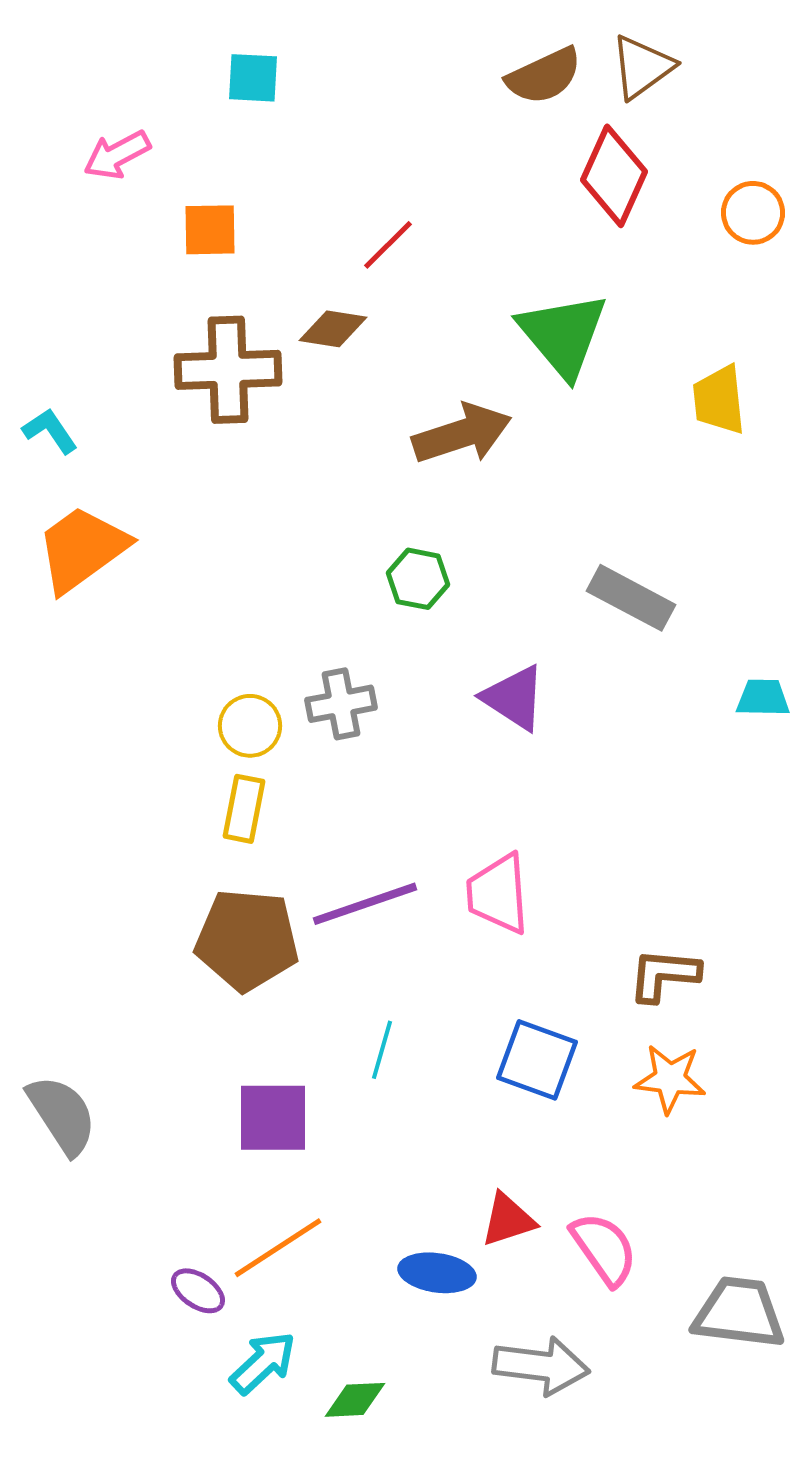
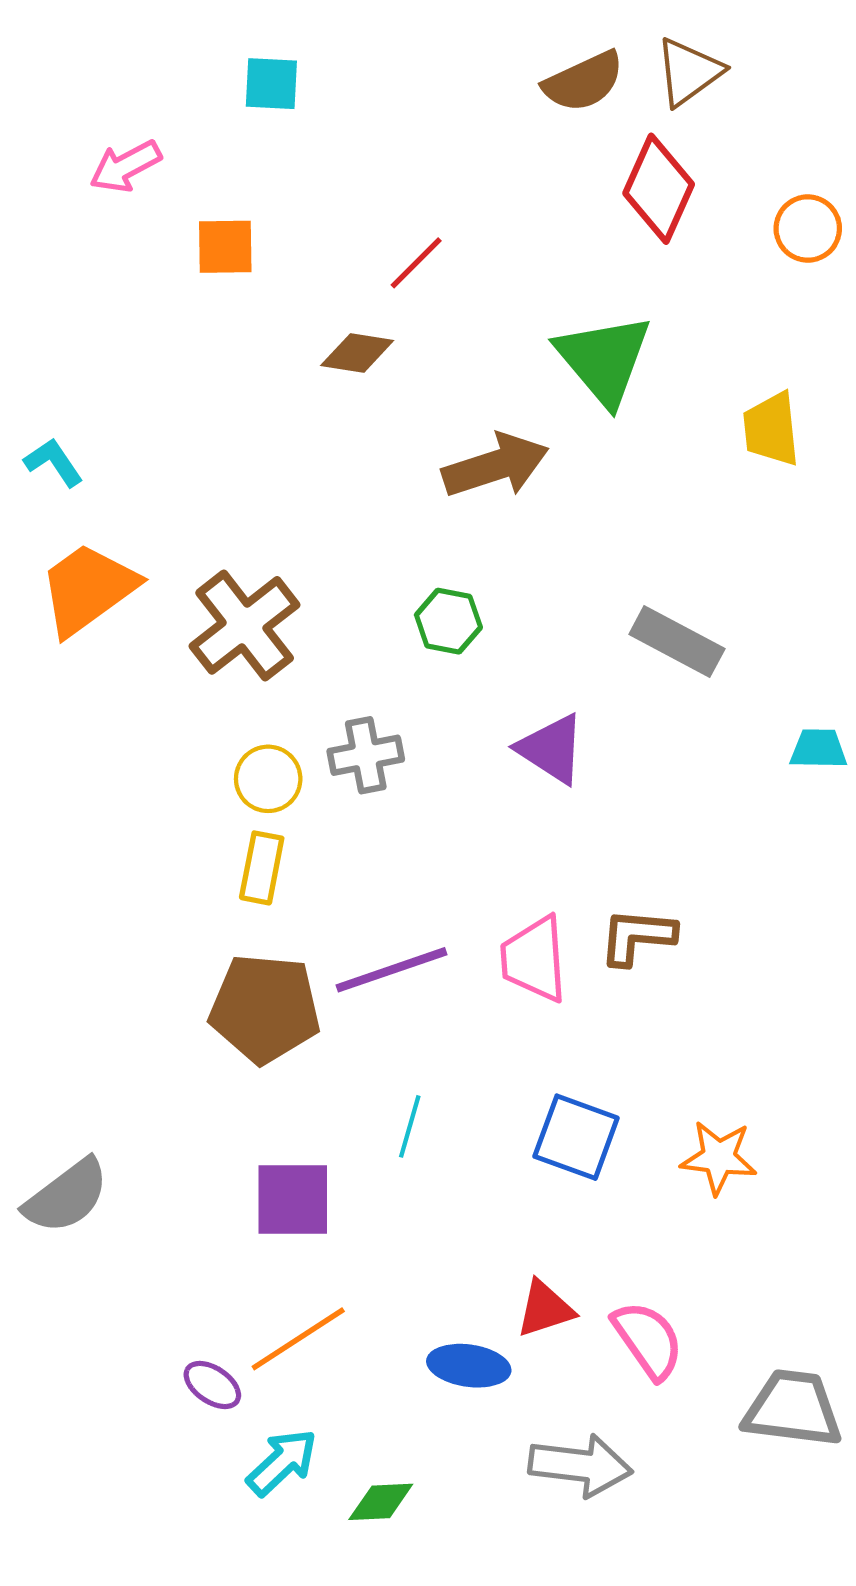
brown cross: (228, 370) -> (245, 625), moved, turned -36
brown L-shape: (664, 975) -> (637, 937), moved
gray semicircle: (62, 1115) -> (66, 1196), turned 86

